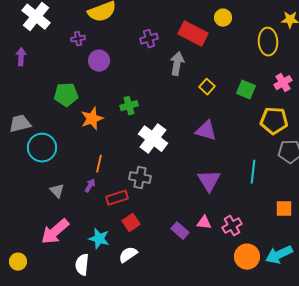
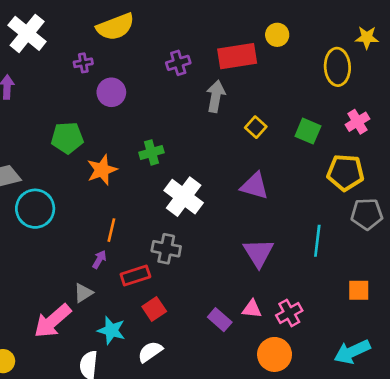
red rectangle: (193, 34) -> (237, 56), turned -36
gray triangle: (57, 191) -> (83, 293), moved, turned 42
orange circle: (247, 257) -> (275, 354), moved

